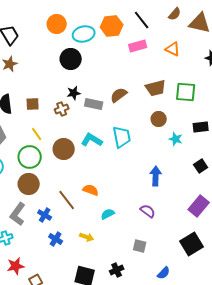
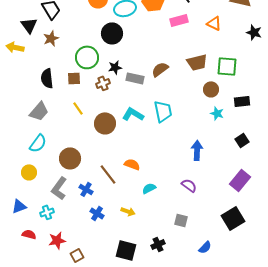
brown circle: (159, 119) -> (211, 89), moved
green circle: (30, 157) -> (87, 57), moved

